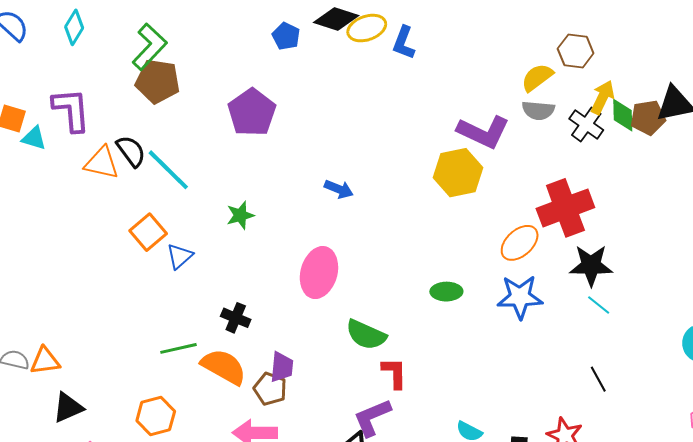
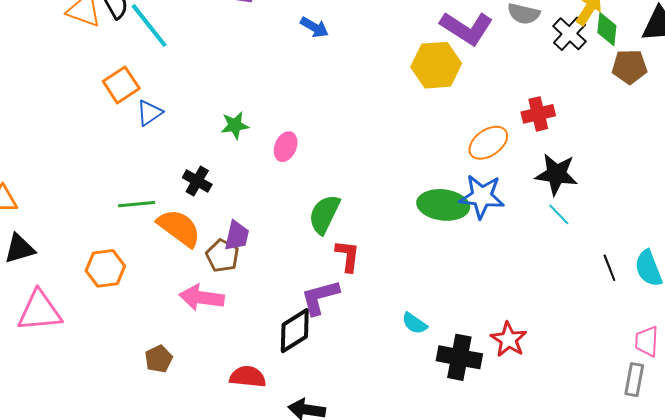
brown pentagon: (648, 118) -> (629, 67), moved
blue arrow: (339, 189) -> (314, 27), moved
red cross: (565, 208) -> (538, 114), size x0.6
green star: (240, 215) -> (235, 125), moved
pink ellipse: (319, 273) -> (286, 147), size x0.6
green ellipse: (446, 292) -> (443, 205), moved, size x1.6
green semicircle: (366, 335) -> (324, 214), turned 84
black line: (598, 379) -> (609, 268), moved

